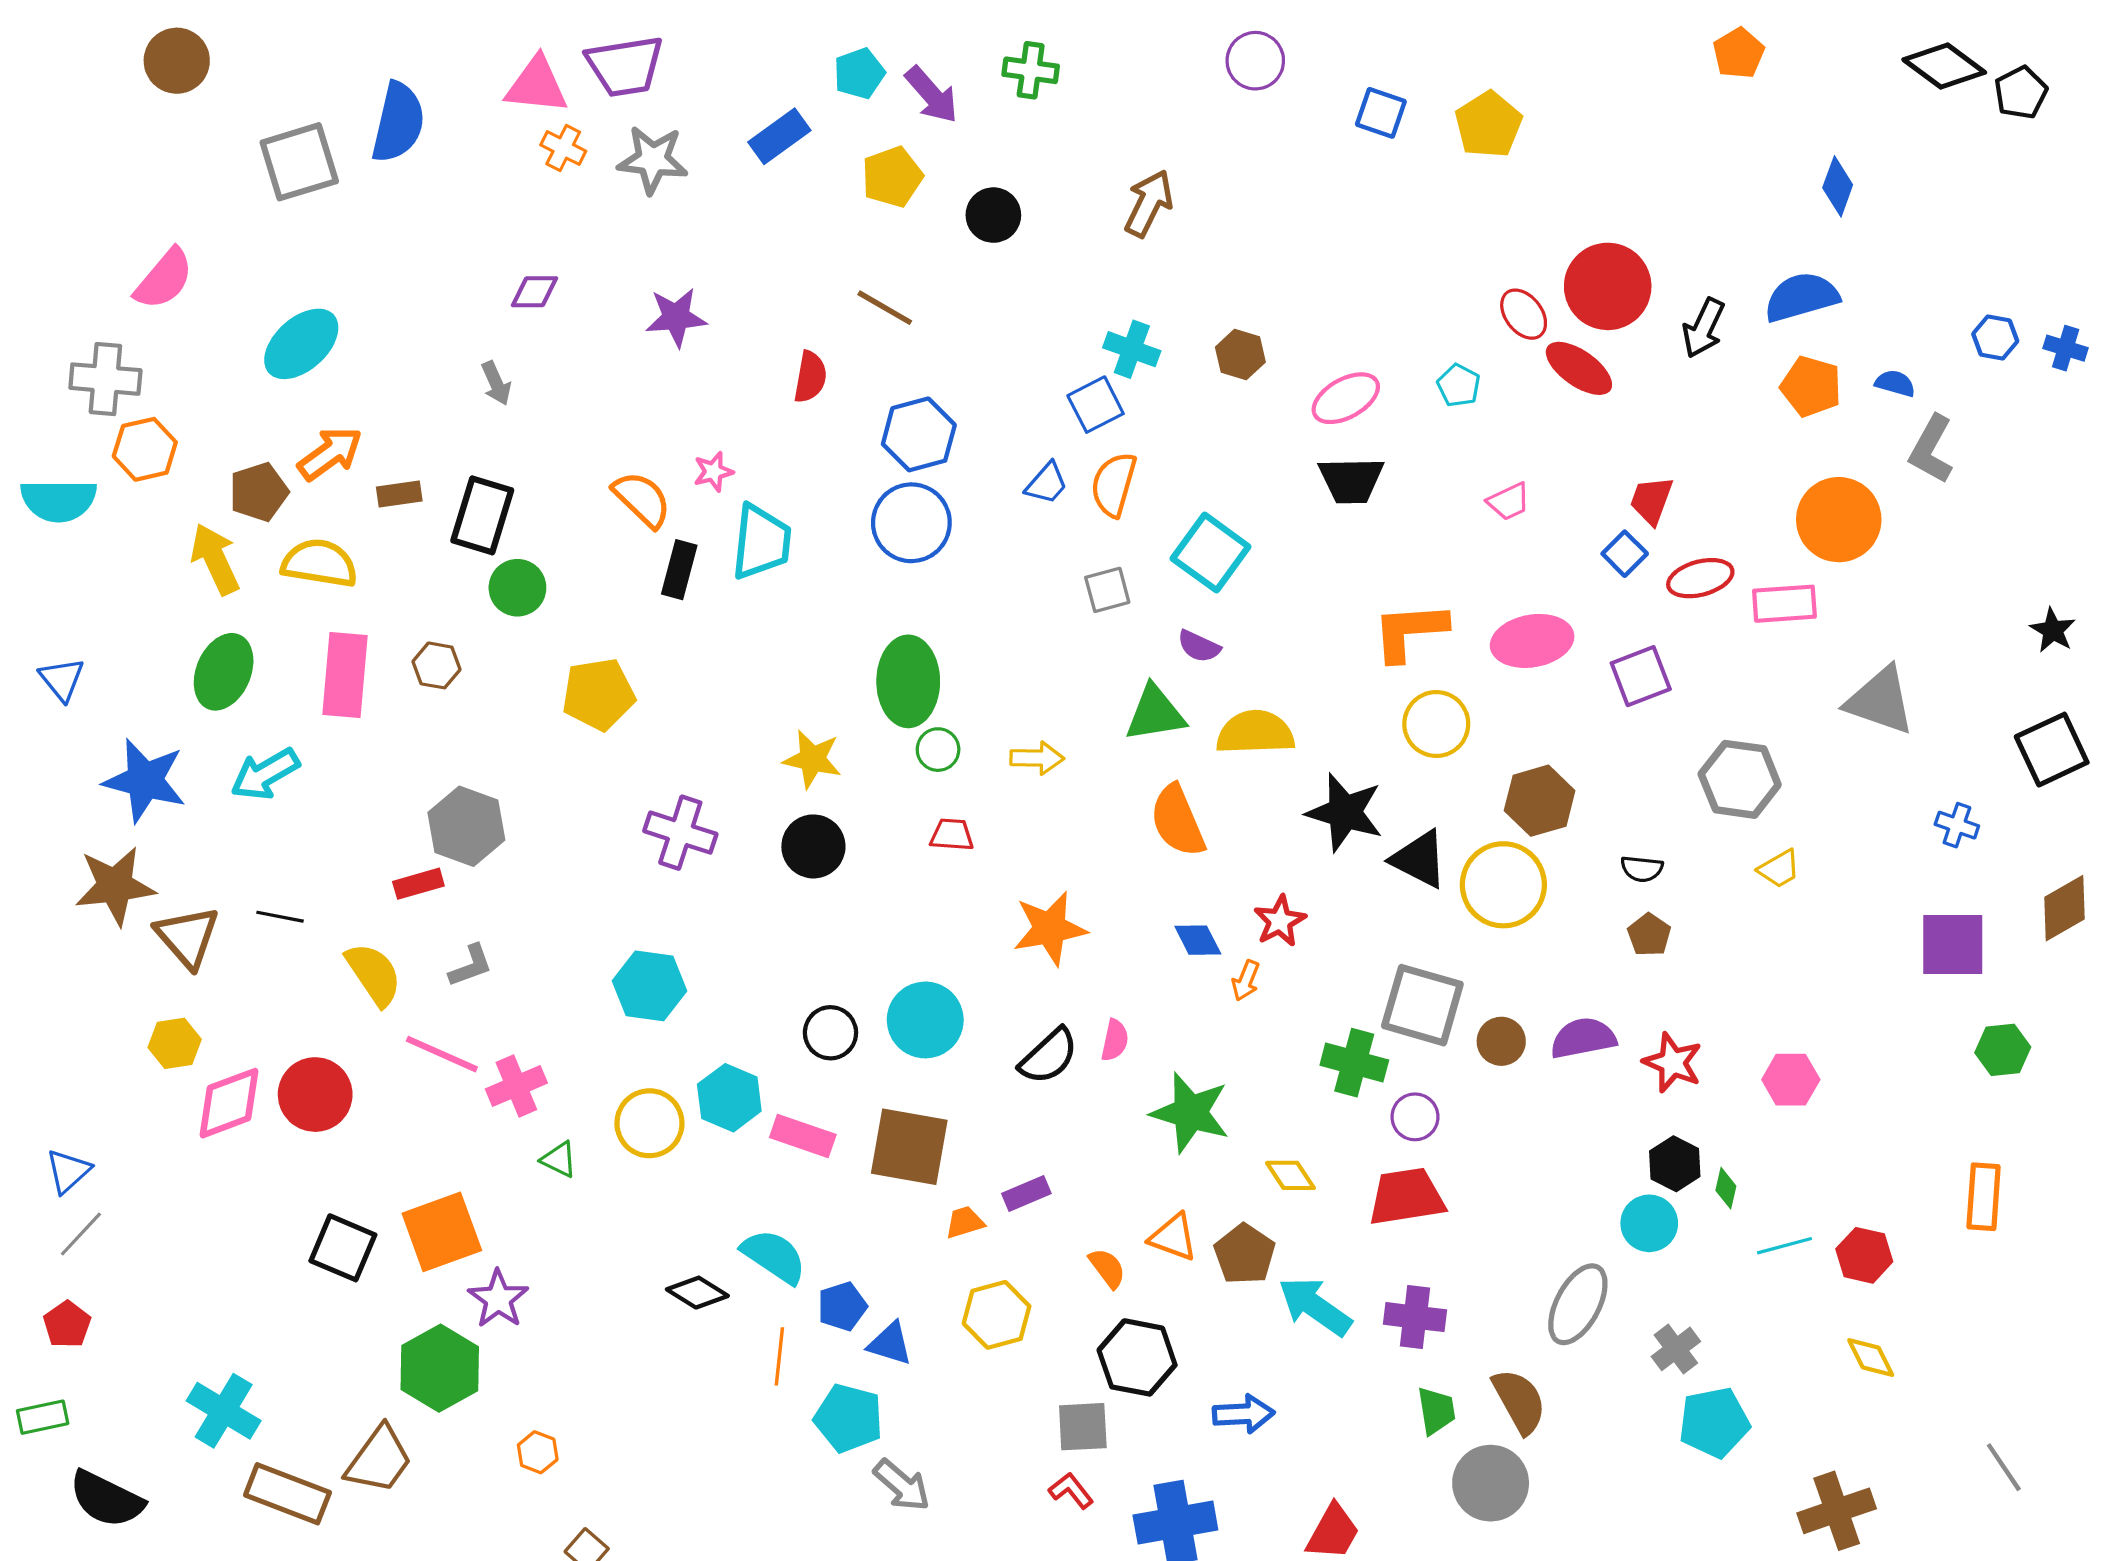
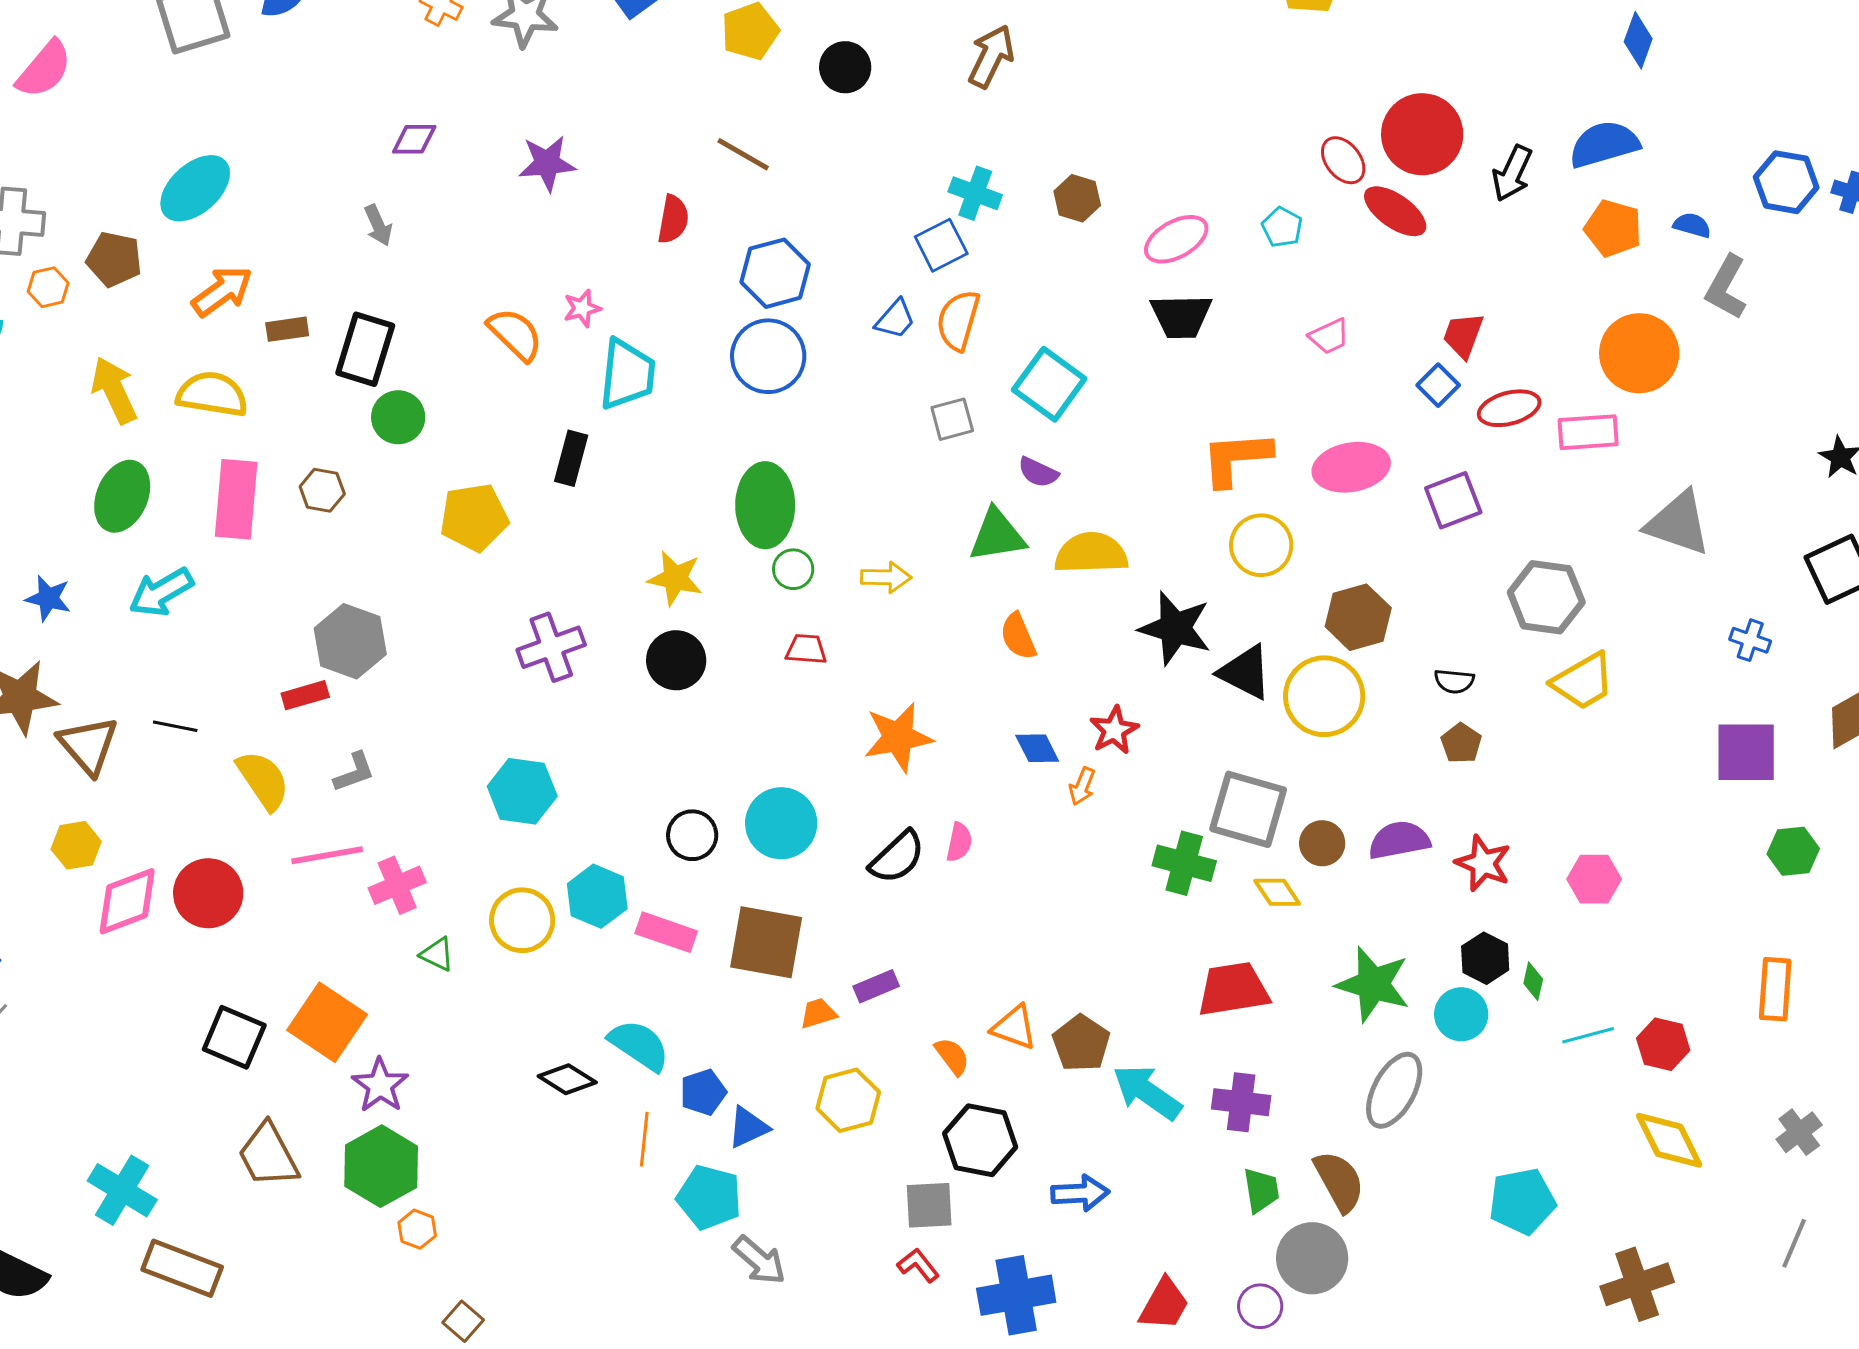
pink semicircle: (164, 279) -> (44, 69), moved
blue hexagon: (1995, 338) -> (1786, 182), size x1.5
orange hexagon: (145, 449) -> (48, 287), size x0.7
brown pentagon: (259, 492) -> (114, 259), moved, turned 30
black rectangle: (679, 570) -> (571, 458), moved
blue star: (145, 780) -> (48, 598), size x0.6
orange semicircle: (1178, 821) -> (1018, 636), size x0.7
purple cross: (680, 833) -> (551, 647), turned -38
yellow trapezoid: (1779, 869) -> (1583, 681), size x1.6
pink line: (442, 1054) -> (327, 855), turned -34
green star: (1190, 1113) -> (1373, 984), moved
purple circle: (1415, 1117) -> (1260, 1306), moved
yellow diamond: (1290, 1175) -> (1277, 892), moved
orange square: (442, 1232) -> (327, 1022), turned -36
blue triangle: (890, 1344) -> (748, 1127), turned -42
gray cross: (1676, 1349) -> (1799, 1132), moved
yellow diamond: (1871, 1357) -> (1669, 1140), size x1.5
green hexagon: (440, 1368) -> (381, 1166), moved
brown trapezoid: (379, 1460) -> (268, 1155), moved, turned 116
gray line: (2004, 1467) -> (1794, 1243), turned 57

